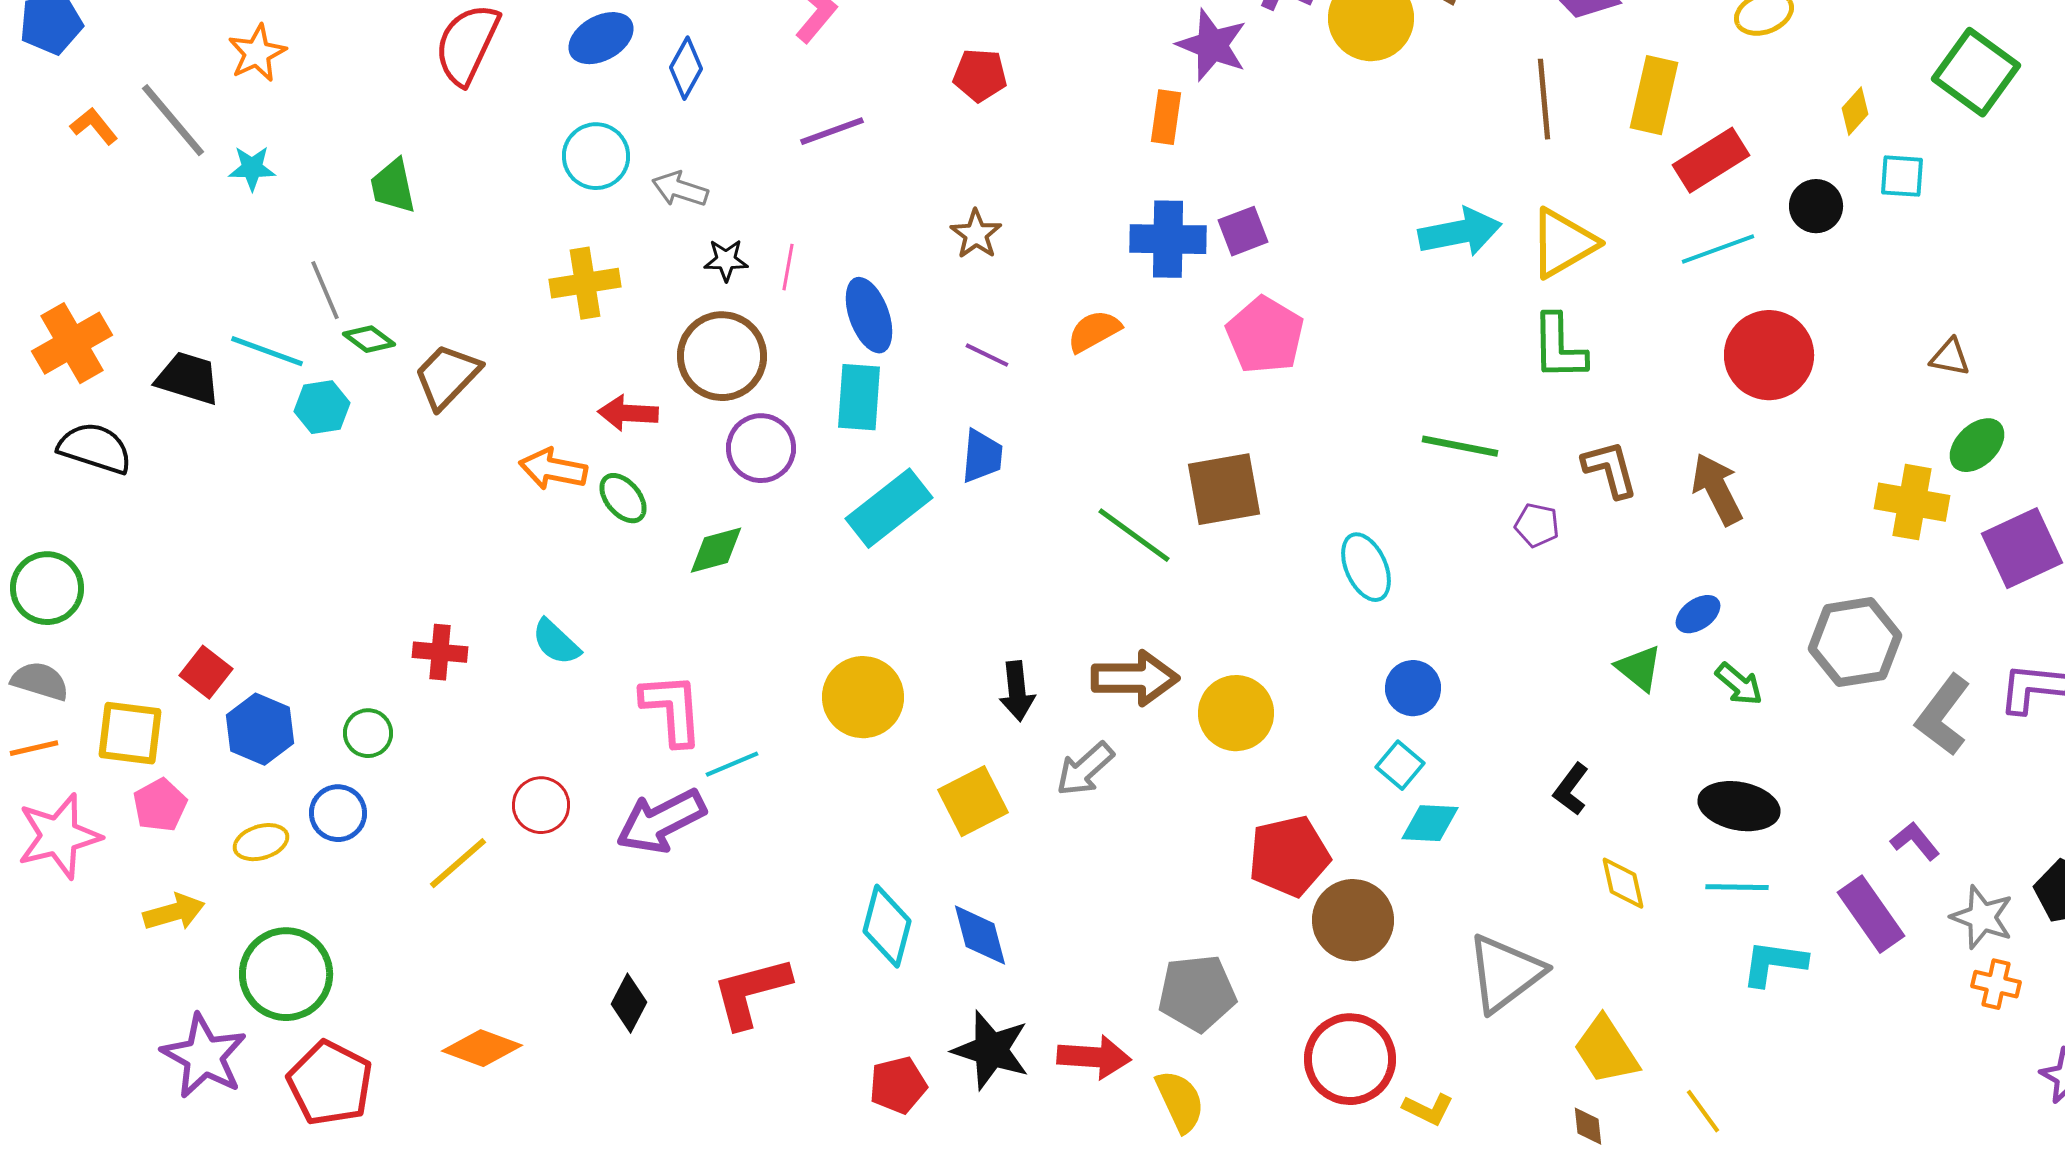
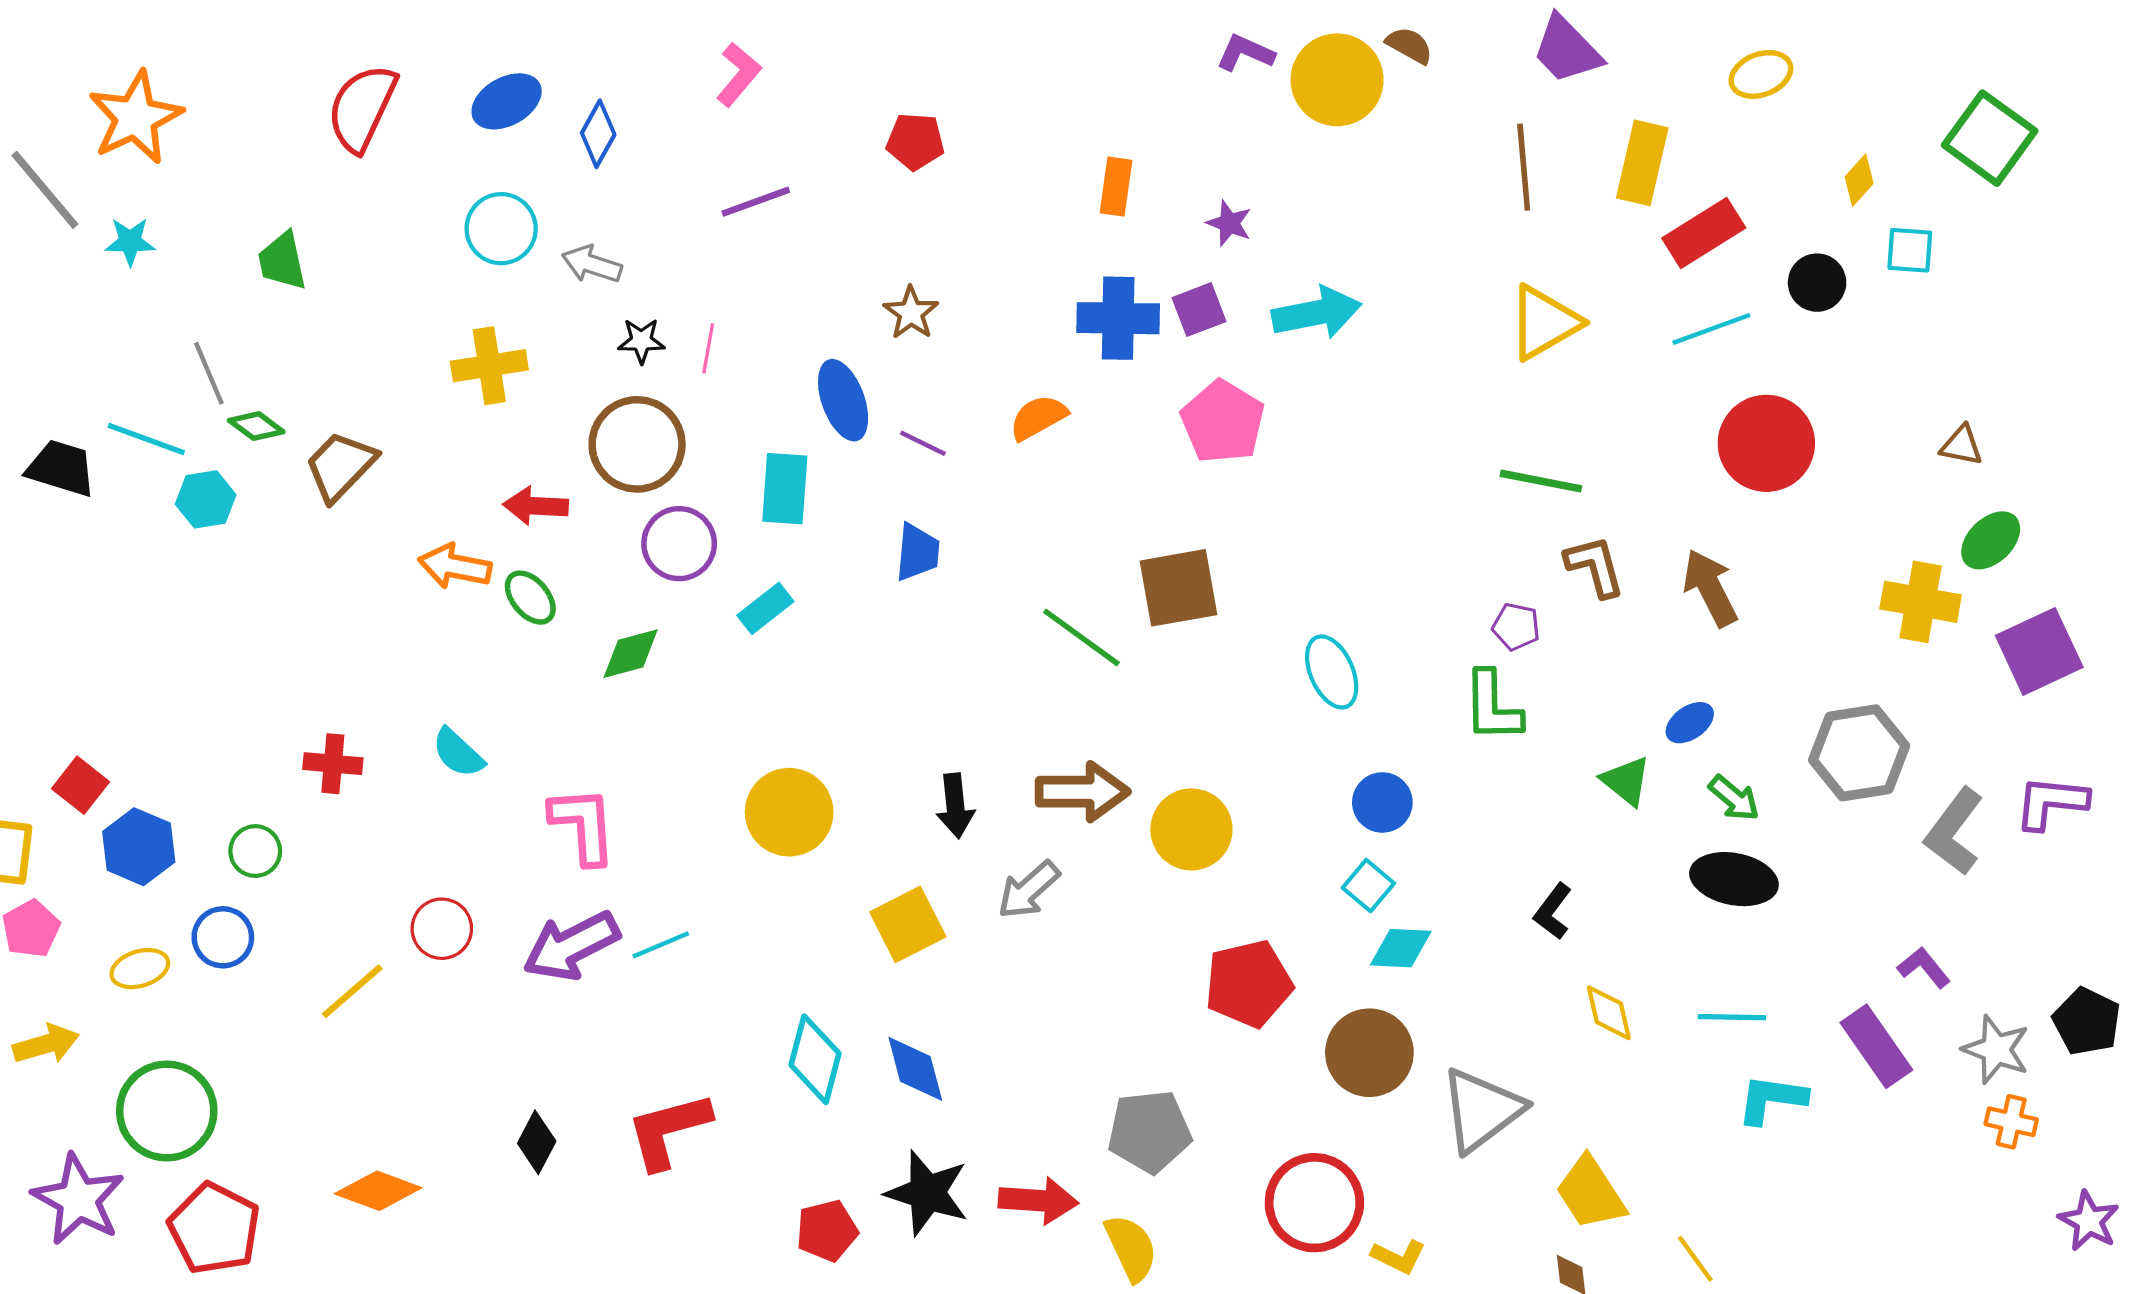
purple star: (1212, 45) -> (1229, 223), moved, size x0.6
orange star: (257, 53) -> (136, 118), size x1.5
cyan arrow: (1460, 232) -> (1317, 313), moved
blue ellipse: (869, 315) -> (843, 400), moved
green L-shape: (1559, 347) -> (1492, 706), moved
green line: (1460, 446) -> (1541, 481), moved
cyan rectangle: (889, 508) -> (765, 608), moved, size x0.6
cyan line: (732, 764) -> (661, 945), moved
black ellipse: (1739, 806) -> (1734, 879), moved
brown circle: (1353, 920) -> (1369, 1053), moved

